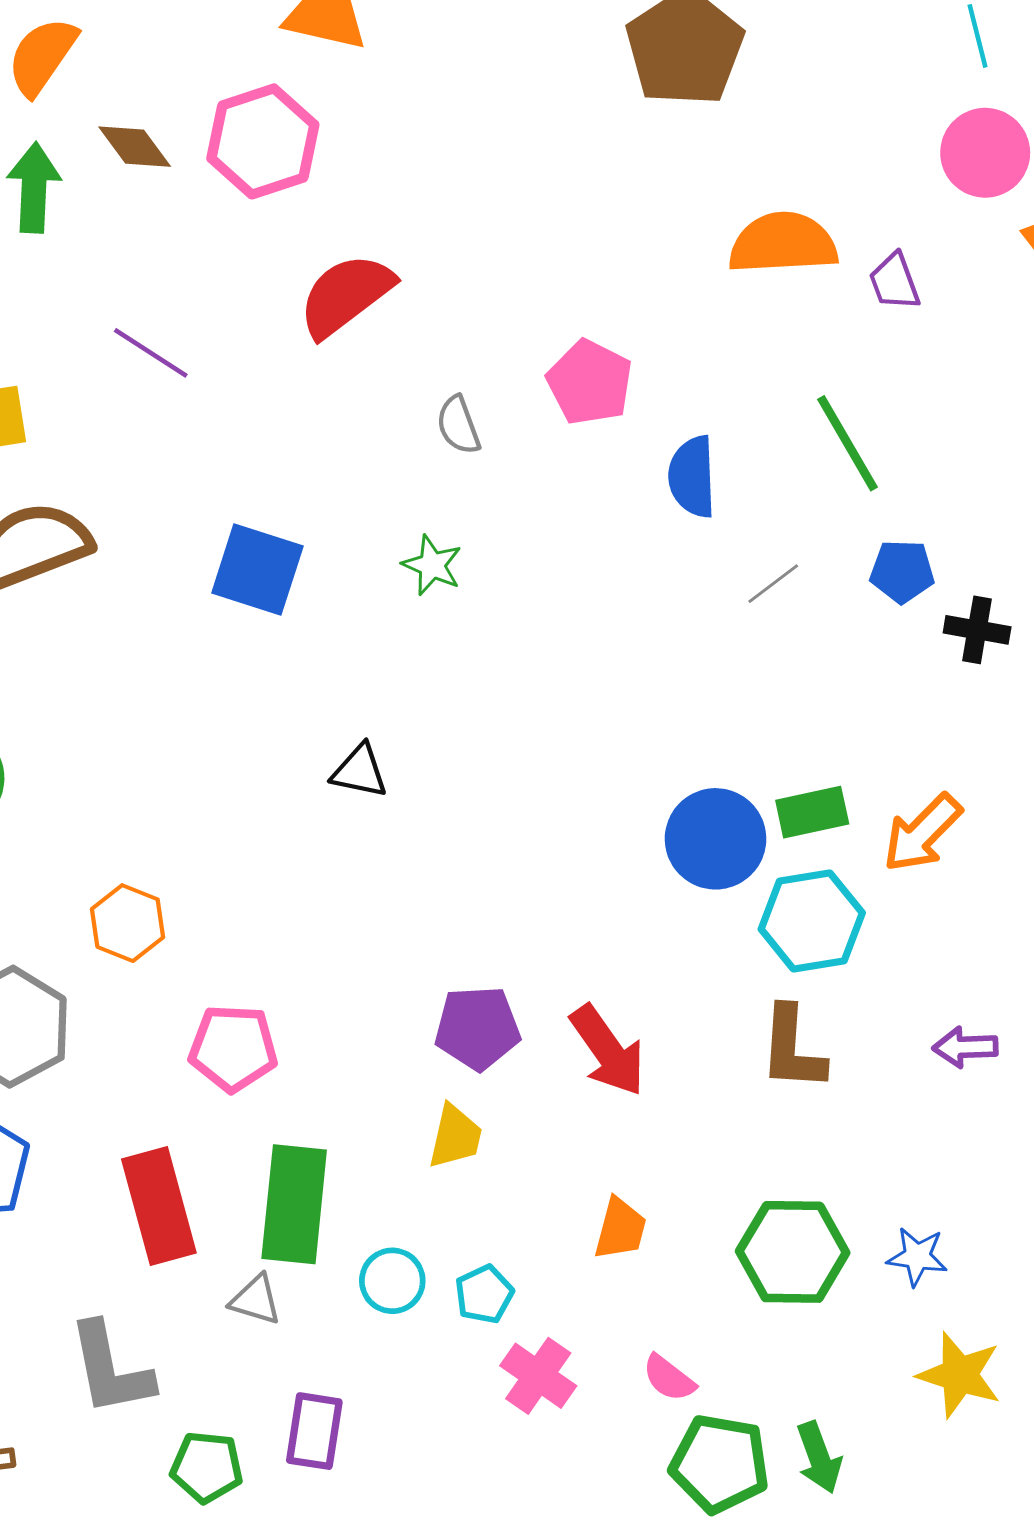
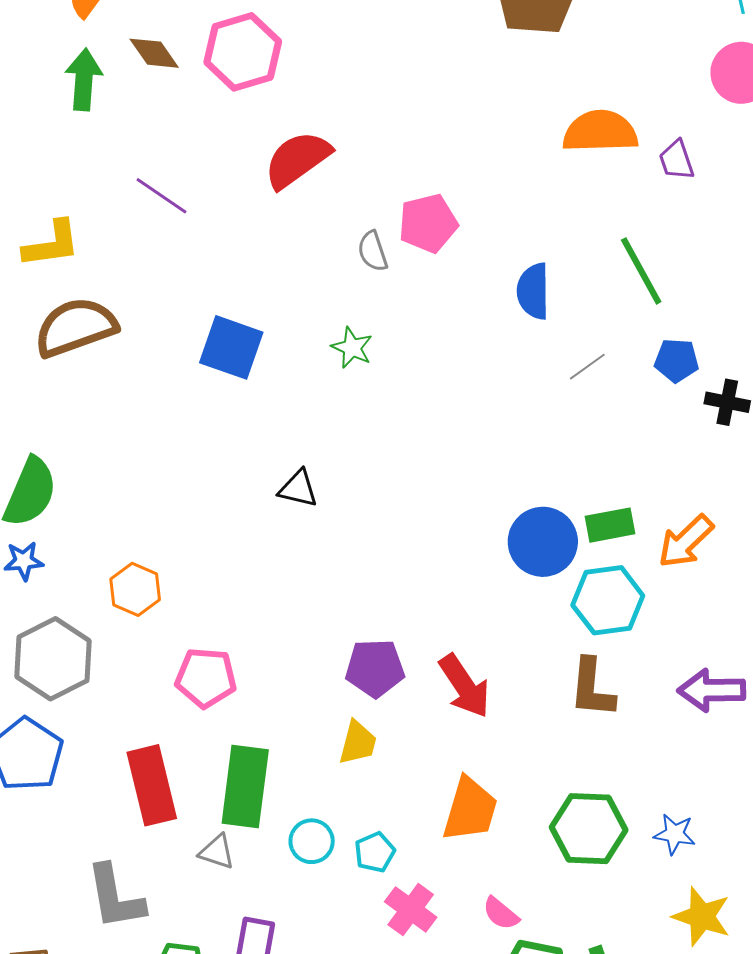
pink pentagon: (590, 382) -> (428, 223), moved, turned 30
purple arrow: (965, 1047) -> (712, 690), size x1.5
orange trapezoid: (620, 1229) -> (470, 809), size x1.5

